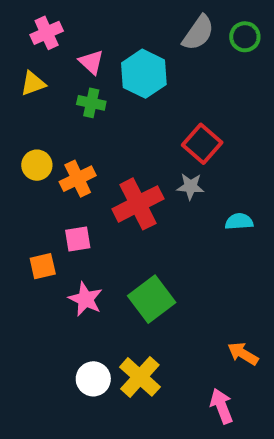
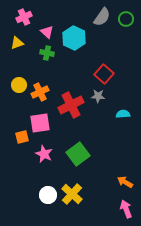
pink square: (78, 239) -> (40, 123), size x1.5
pink arrow: (222, 406) -> (126, 209), moved

